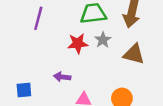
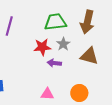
purple arrow: (62, 77) -> (54, 63), moved

